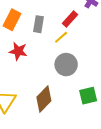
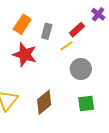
red star: (18, 51) -> (25, 55), size x1.4
gray circle: (66, 65) -> (81, 69), moved

